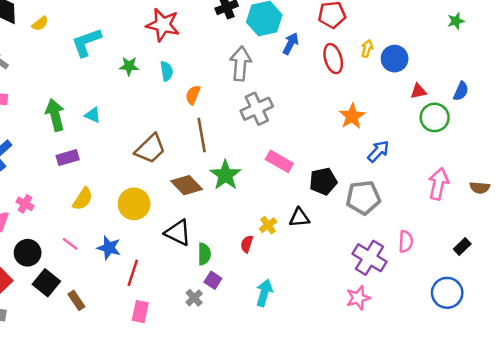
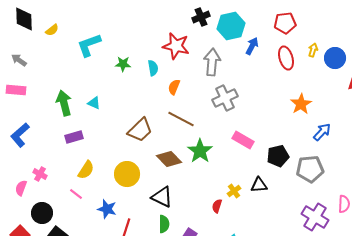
red star: (163, 25) -> (176, 46), moved
brown line: (202, 135) -> (181, 119), turned -52
pink line: (70, 244) -> (76, 194), moved
green semicircle: (204, 254) -> (164, 224), moved

